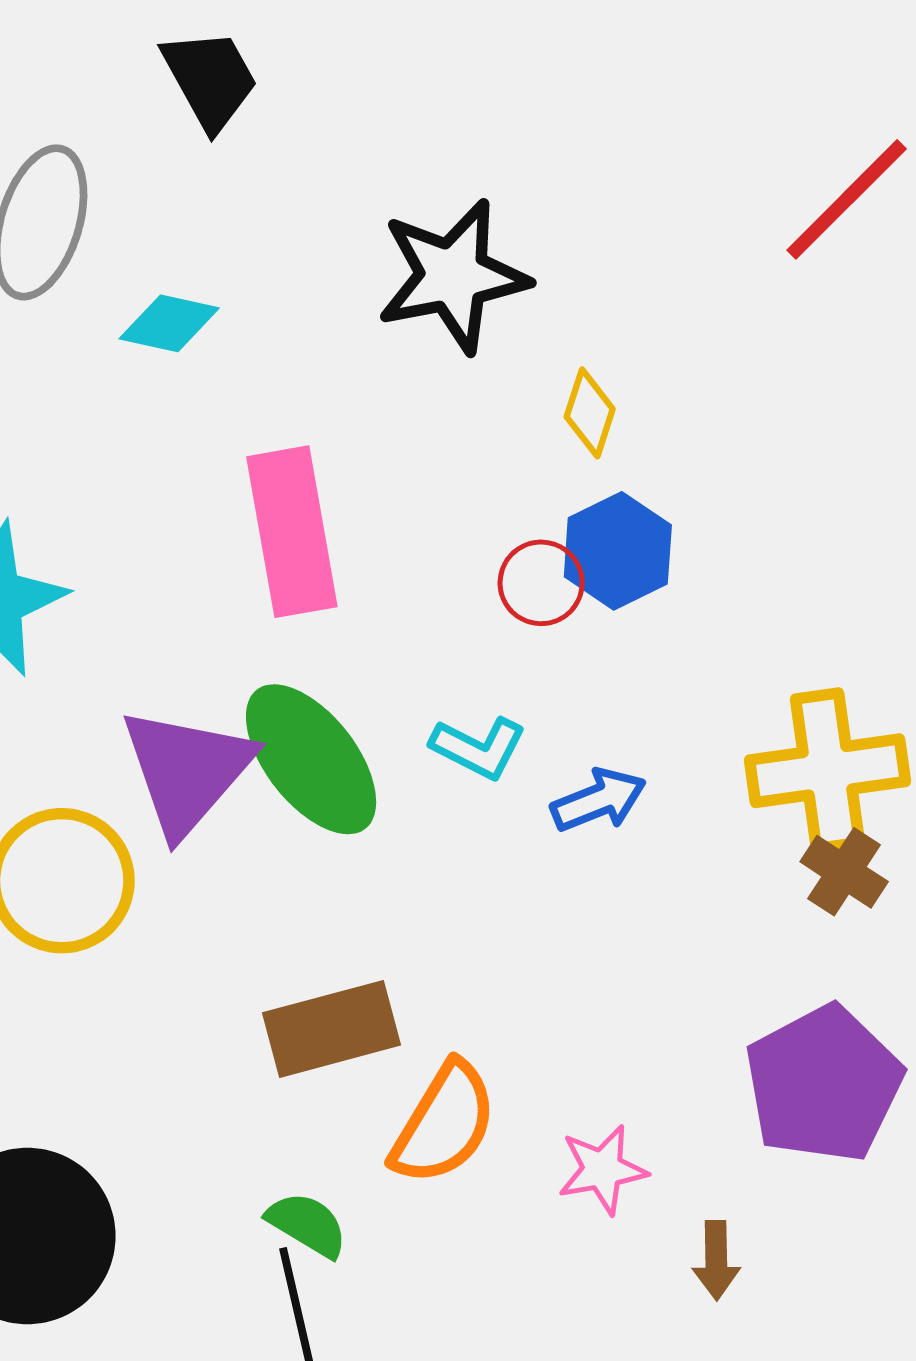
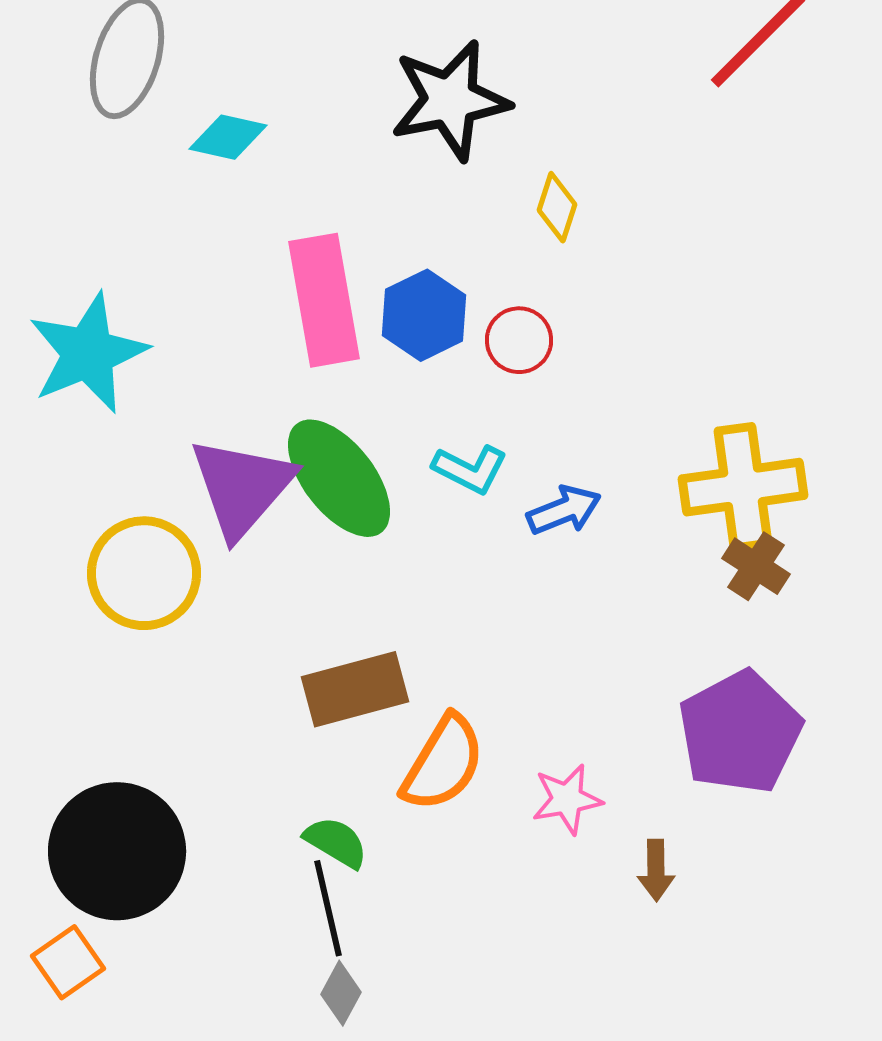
blue hexagon: (618, 551) -> (424, 315), moved

